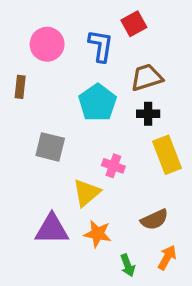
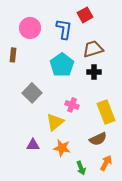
gray square: (50, 147) -> (32, 93), turned 30
yellow rectangle: (167, 155) -> (106, 112), moved
purple triangle: (52, 229) -> (33, 145), size x0.6

